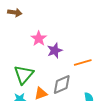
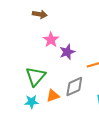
brown arrow: (15, 13) -> (40, 14), moved

